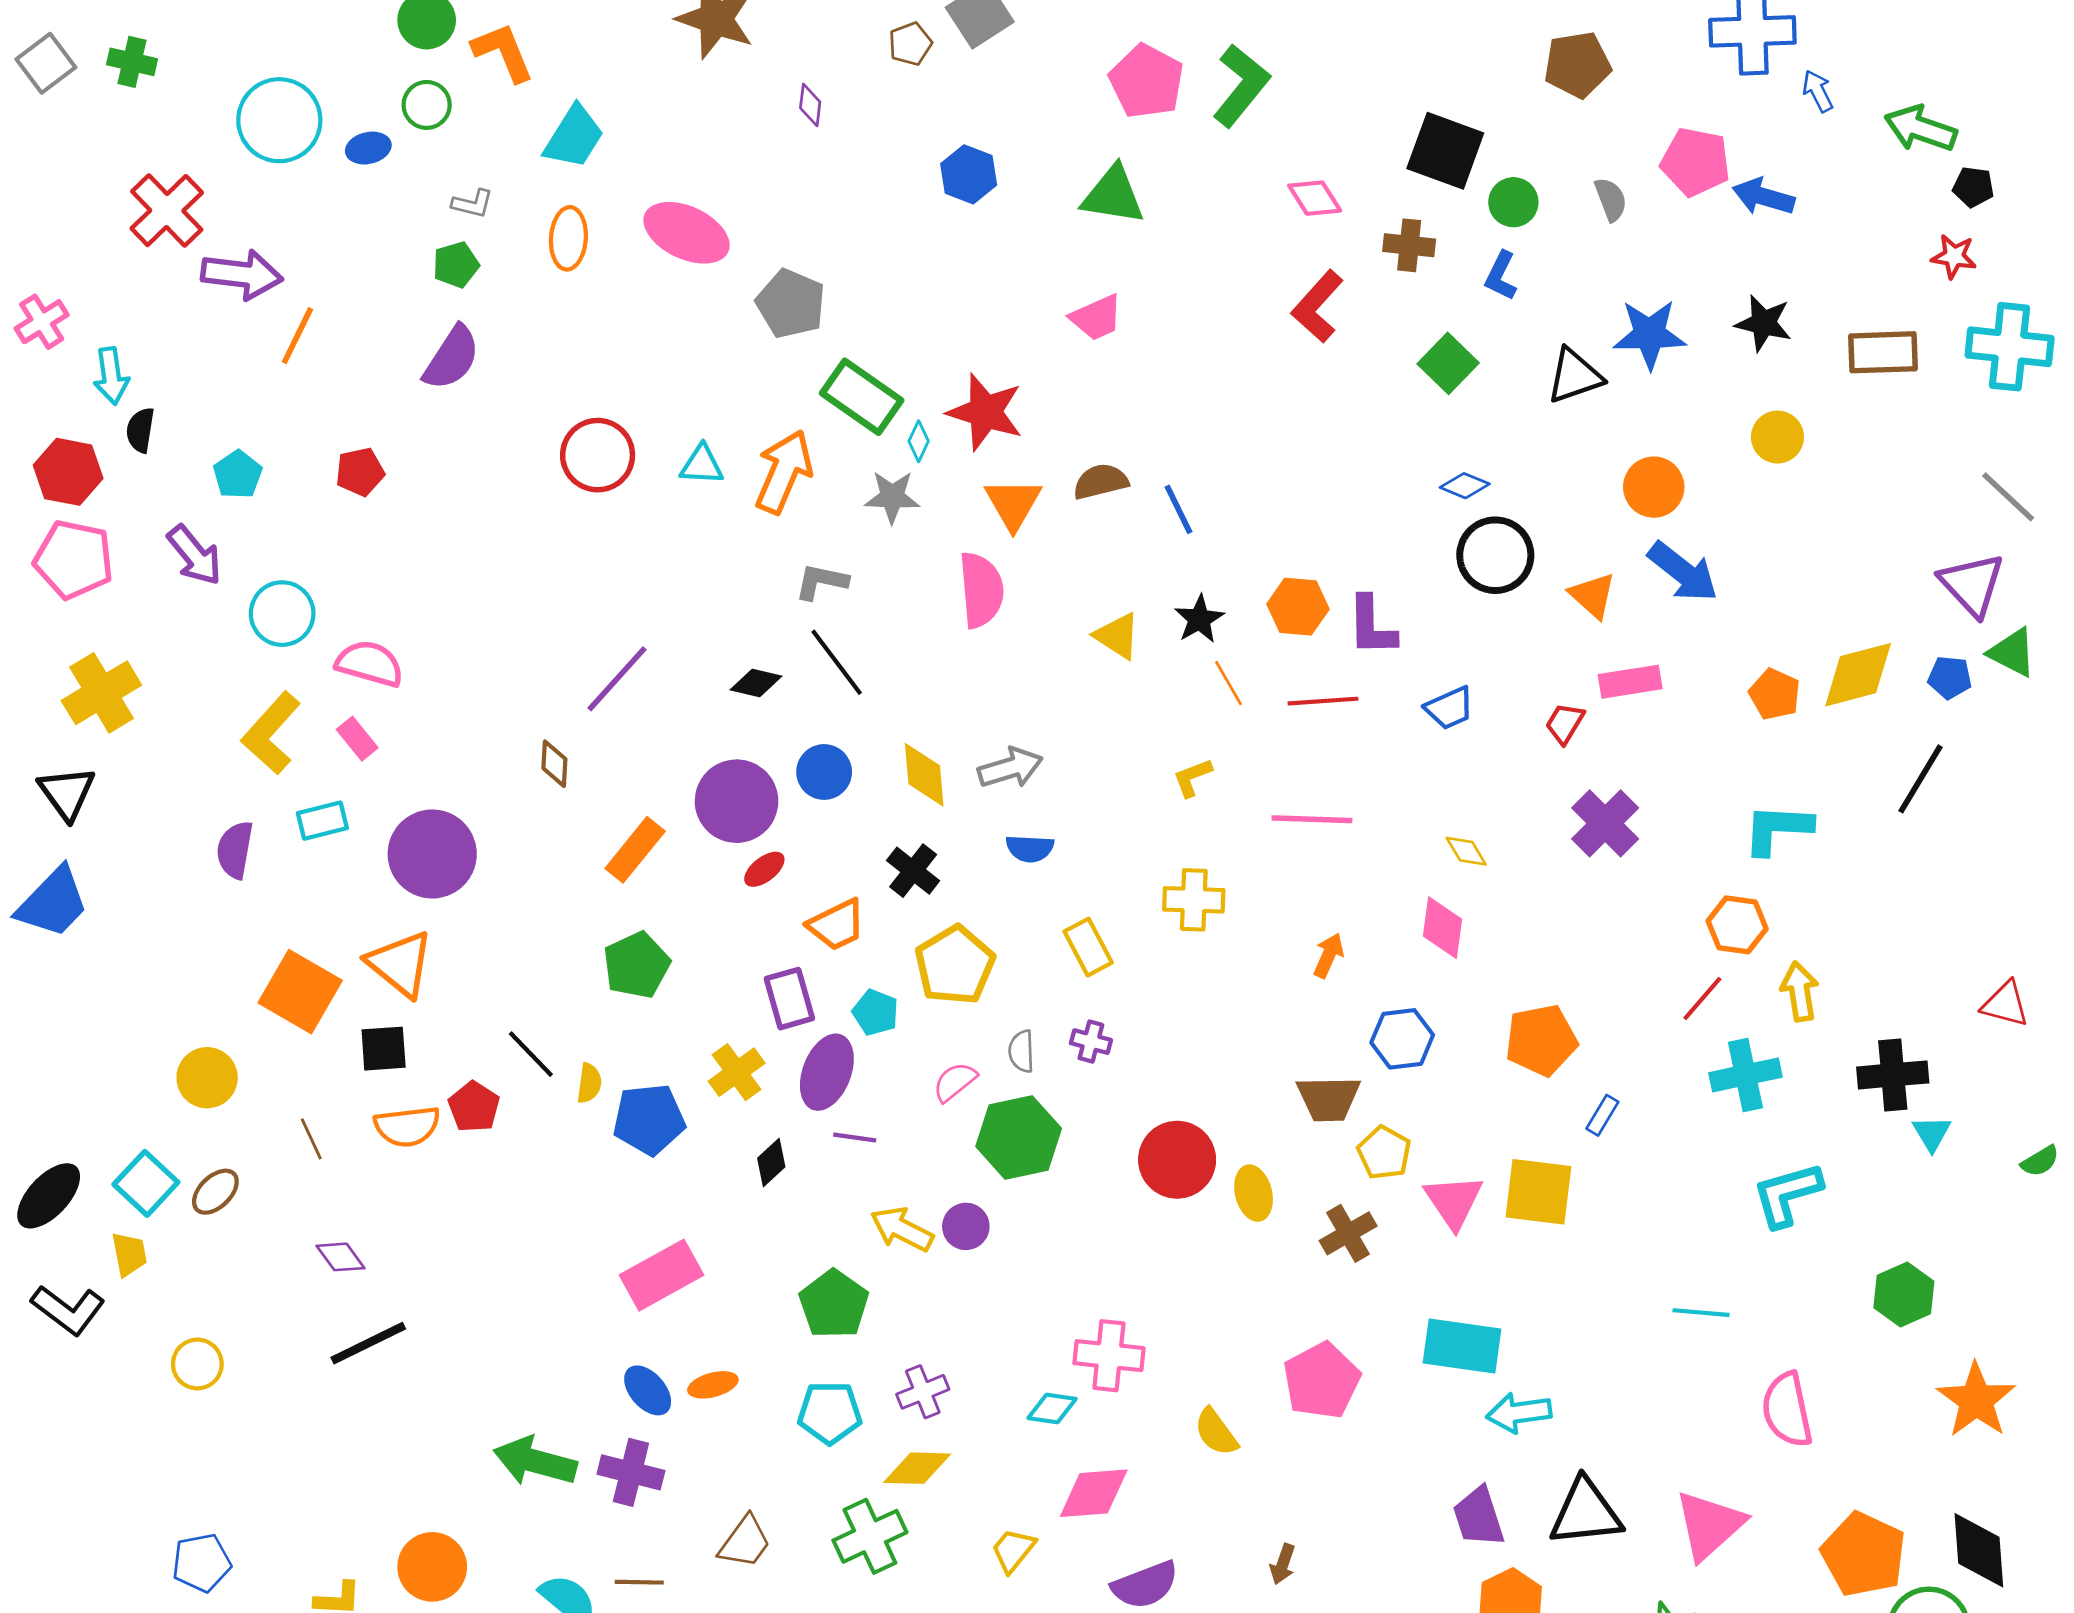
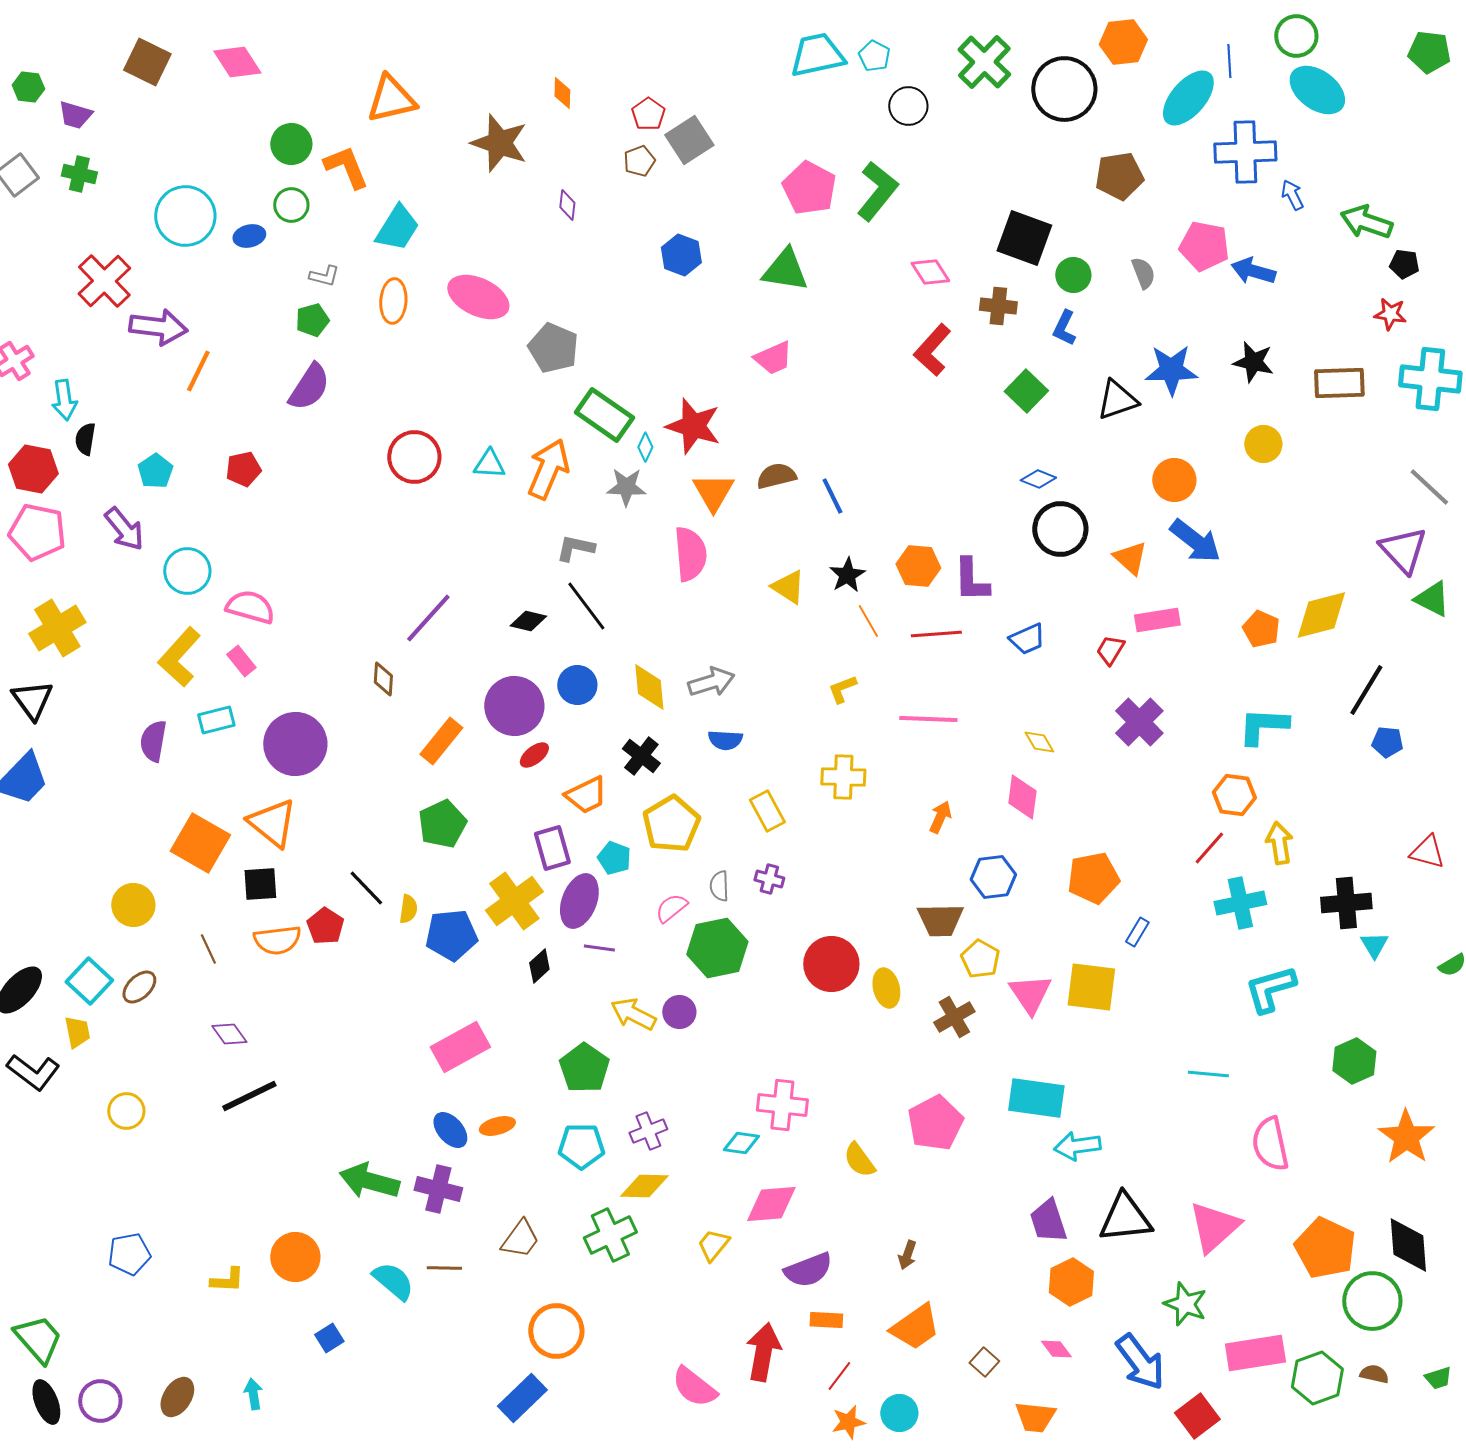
blue pentagon: (1950, 677) -> (1387, 742), moved
yellow cross: (737, 1072) -> (514, 901), size x1.4

